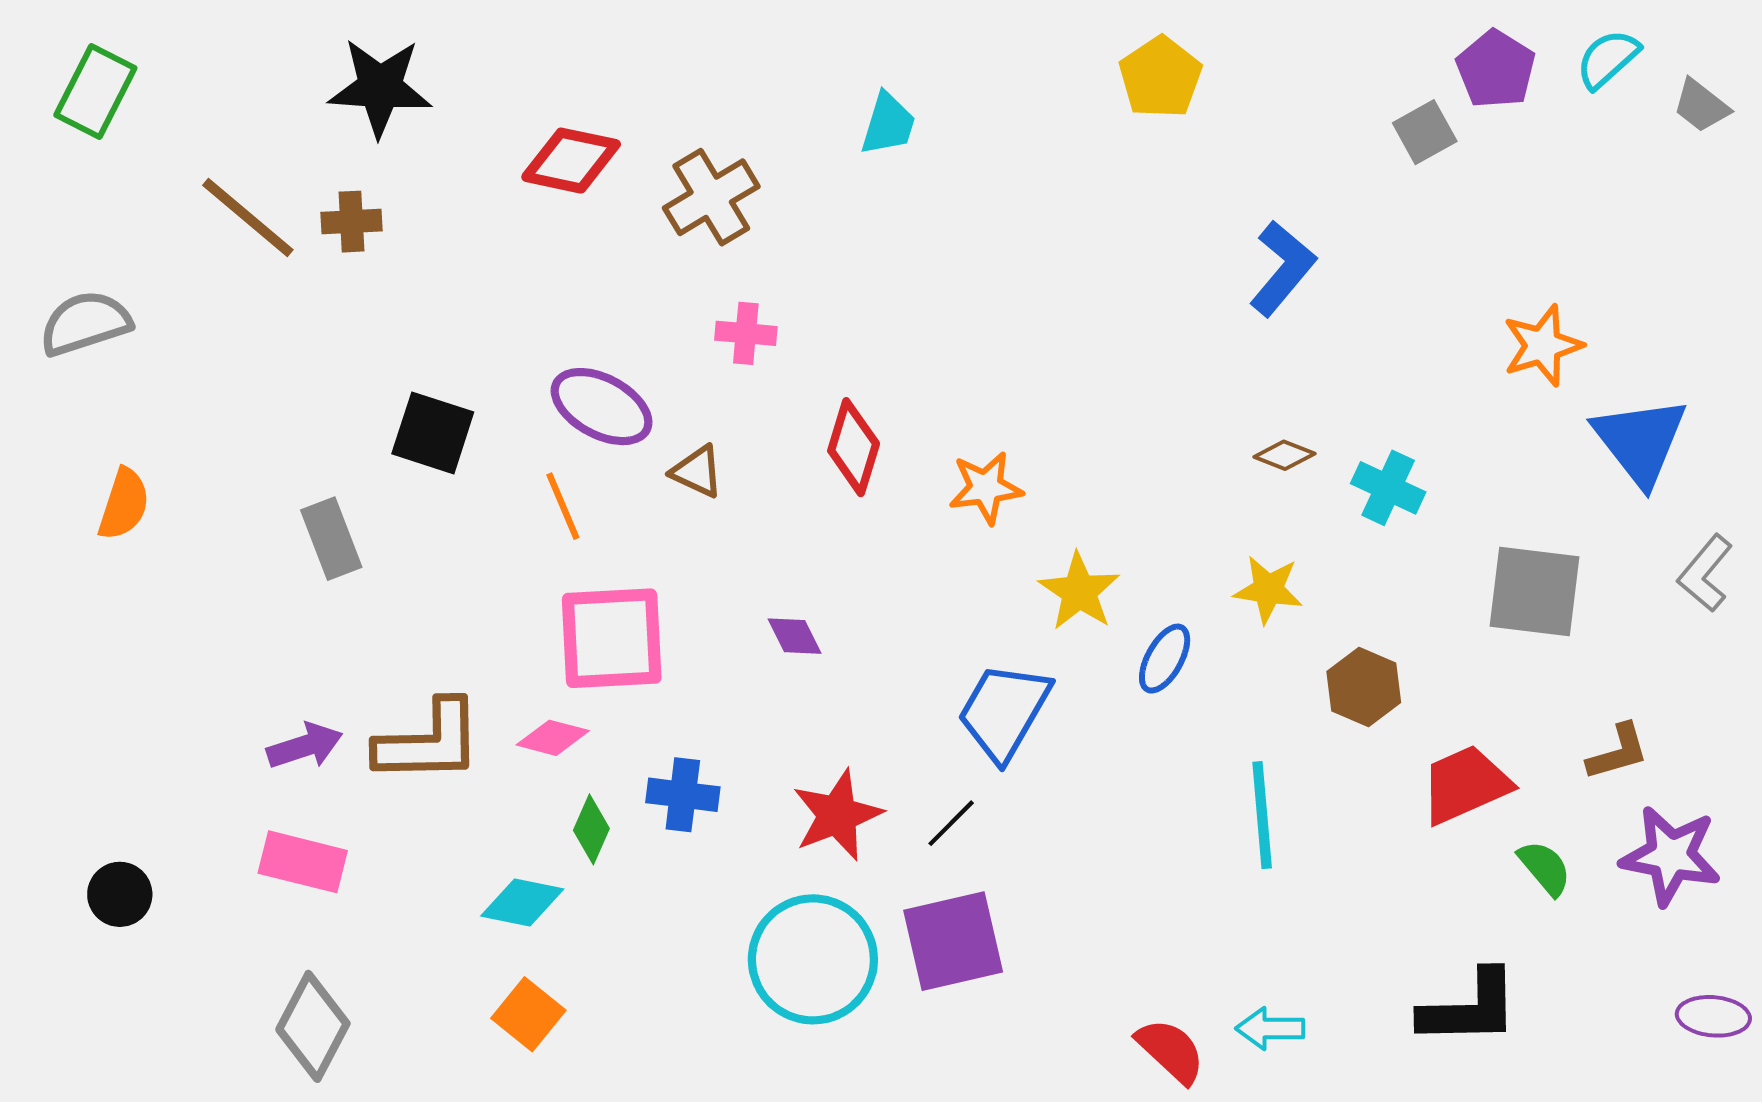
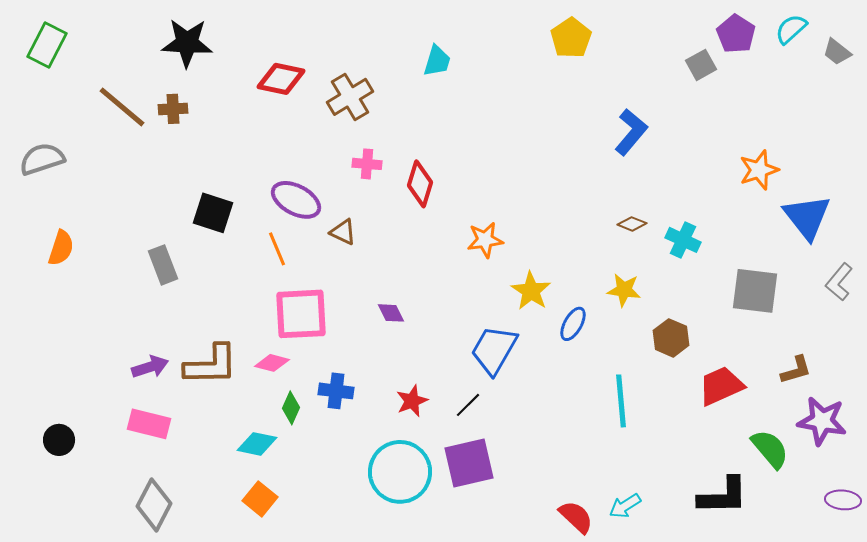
red diamond: (854, 447) -> (420, 184), moved
red star: (837, 815) -> (412, 401), size x0.7
green semicircle: (1545, 868) -> (770, 449), moved, size x1.4
cyan arrow: (1270, 1028) -> (625, 506), turned -32

